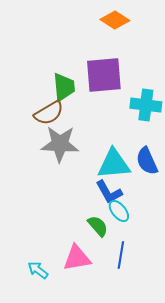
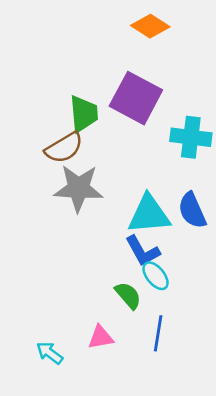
purple square: (104, 75) -> (136, 98), turned 33
pink triangle: (77, 258) -> (101, 337), size x0.7

